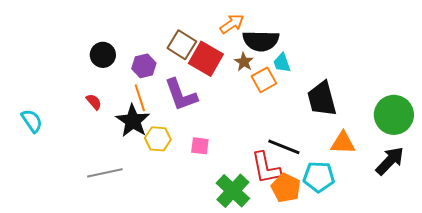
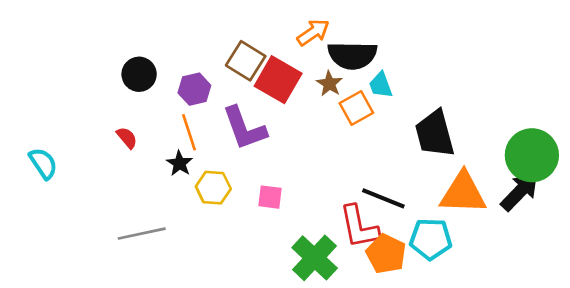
black star: (133, 121) -> (180, 163), size x0.6
orange triangle: (343, 143) -> (463, 193), size x1.4
black arrow: (390, 161) -> (520, 192), moved

